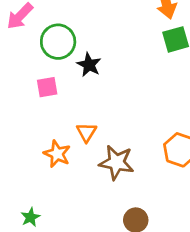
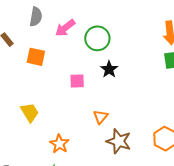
green circle: (58, 42) -> (97, 38), moved
orange star: (57, 154) -> (59, 144), moved

